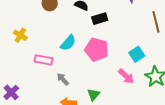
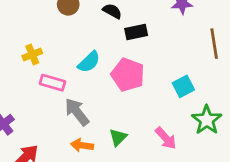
yellow cross: (20, 35) -> (32, 55), moved, turned 32
pink arrow: (126, 76) -> (166, 138), moved
gray arrow: (63, 79) -> (77, 112), size x1.5

